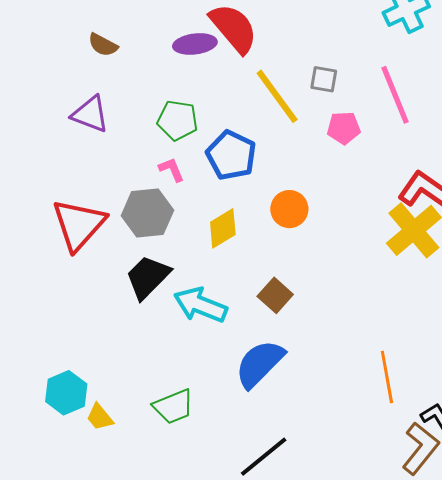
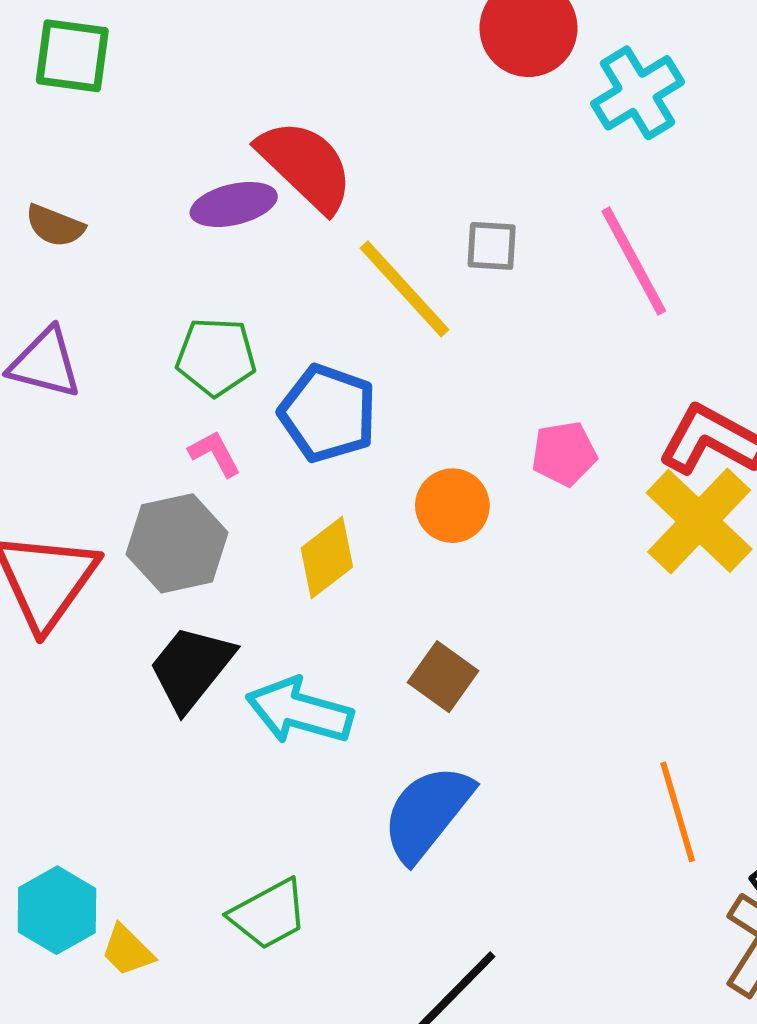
pink pentagon: (344, 128) -> (564, 454), moved

